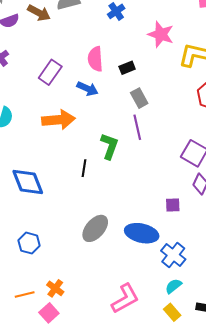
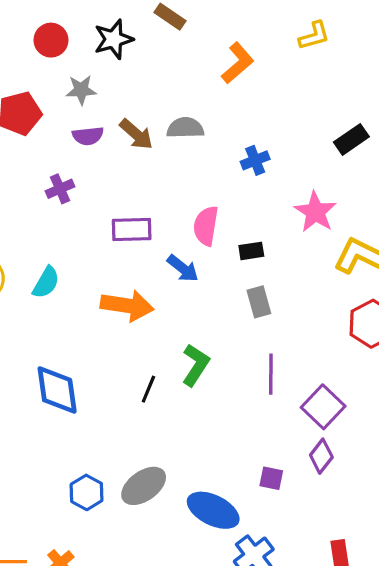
purple rectangle: (50, 72) -> (132, 229), turned 40
purple line: (137, 127) -> (271, 374), moved
blue hexagon: (29, 243) -> (87, 492), moved

